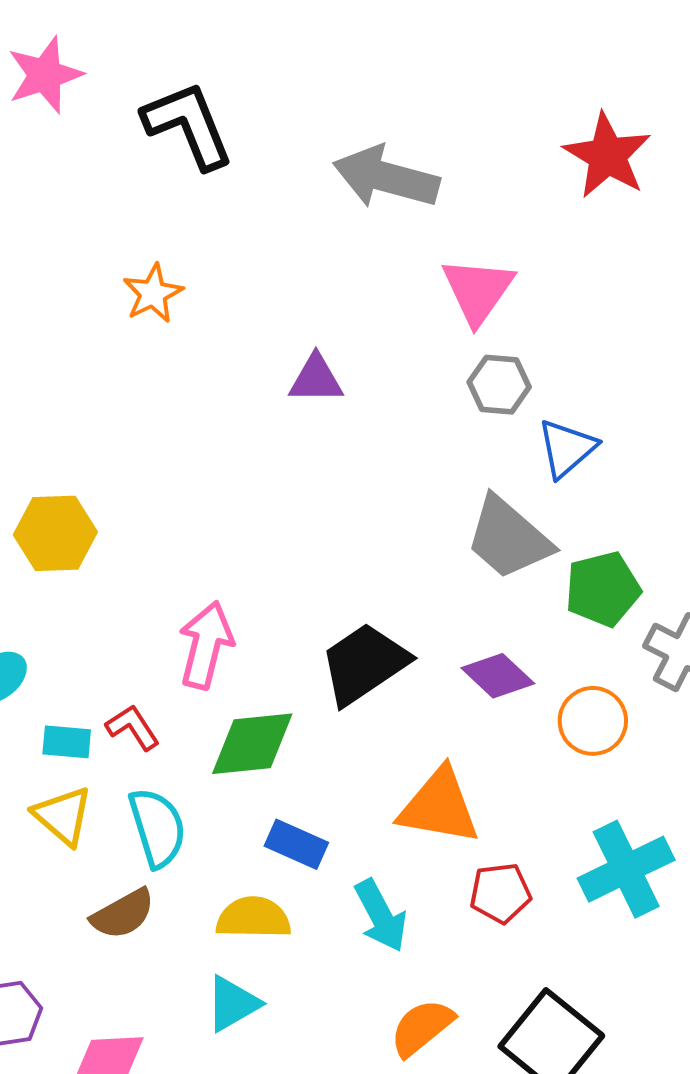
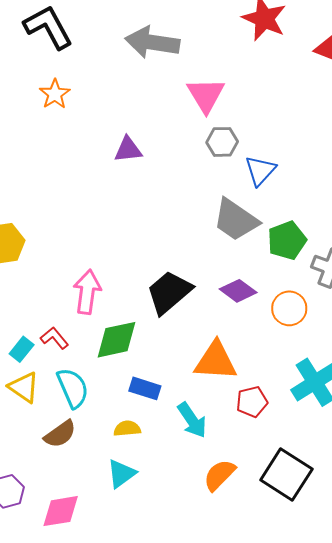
orange star: (153, 293) -> (55, 94), moved
cyan rectangle: (67, 742) -> (22, 349), turned -50
yellow semicircle: (253, 918) -> (127, 429), size x0.7

